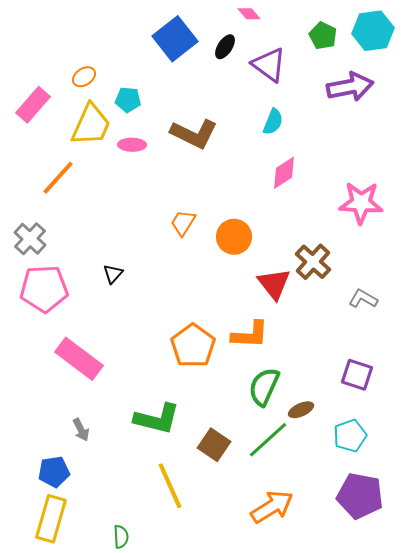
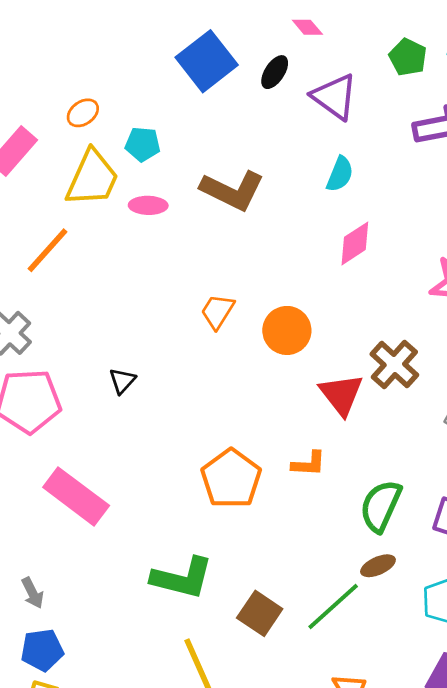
orange L-shape: (250, 335) -> (309, 464), size x0.7
green semicircle: (264, 387) -> (381, 506), moved
gray arrow: (81, 430) -> (33, 593), moved

